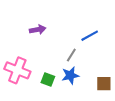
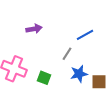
blue star: (70, 75) -> (79, 74), moved

